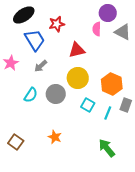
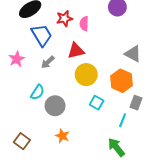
pink semicircle: (97, 29) -> (84, 24), moved
gray triangle: (123, 32) -> (133, 54), moved
red triangle: (77, 50) -> (76, 51), moved
gray circle: (56, 94) -> (55, 106), moved
cyan line: (108, 113) -> (123, 120), moved

